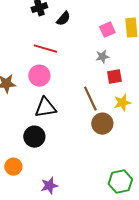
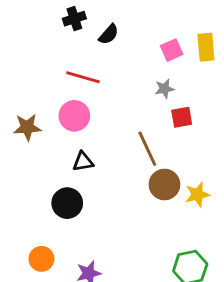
yellow star: (122, 103) -> (197, 195), moved
black triangle: (45, 108) -> (83, 162), size x0.7
orange circle: (13, 167) -> (41, 259), moved

